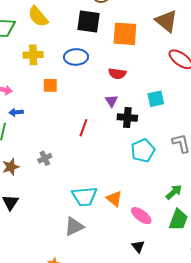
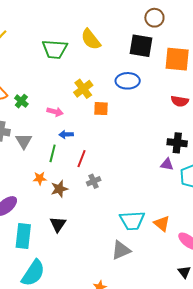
yellow cross: (33, 55) -> (83, 89), moved, turned -36
red semicircle: (117, 74) -> (180, 101), moved
purple triangle: (111, 101) -> (167, 164), moved, turned -48
red line: (83, 128) -> (81, 159), moved

